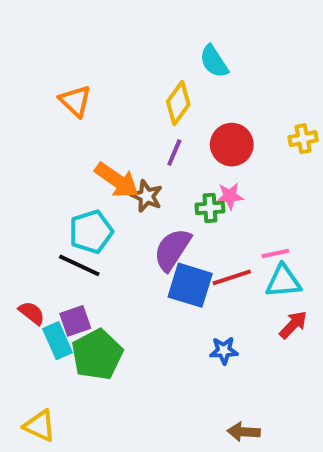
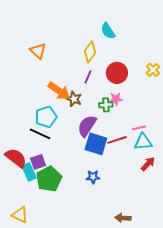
yellow cross: (303, 139) -> (153, 70), turned -32
red semicircle: (32, 313) -> (16, 158), size x1.6
blue star: (224, 351) -> (93, 177), moved

